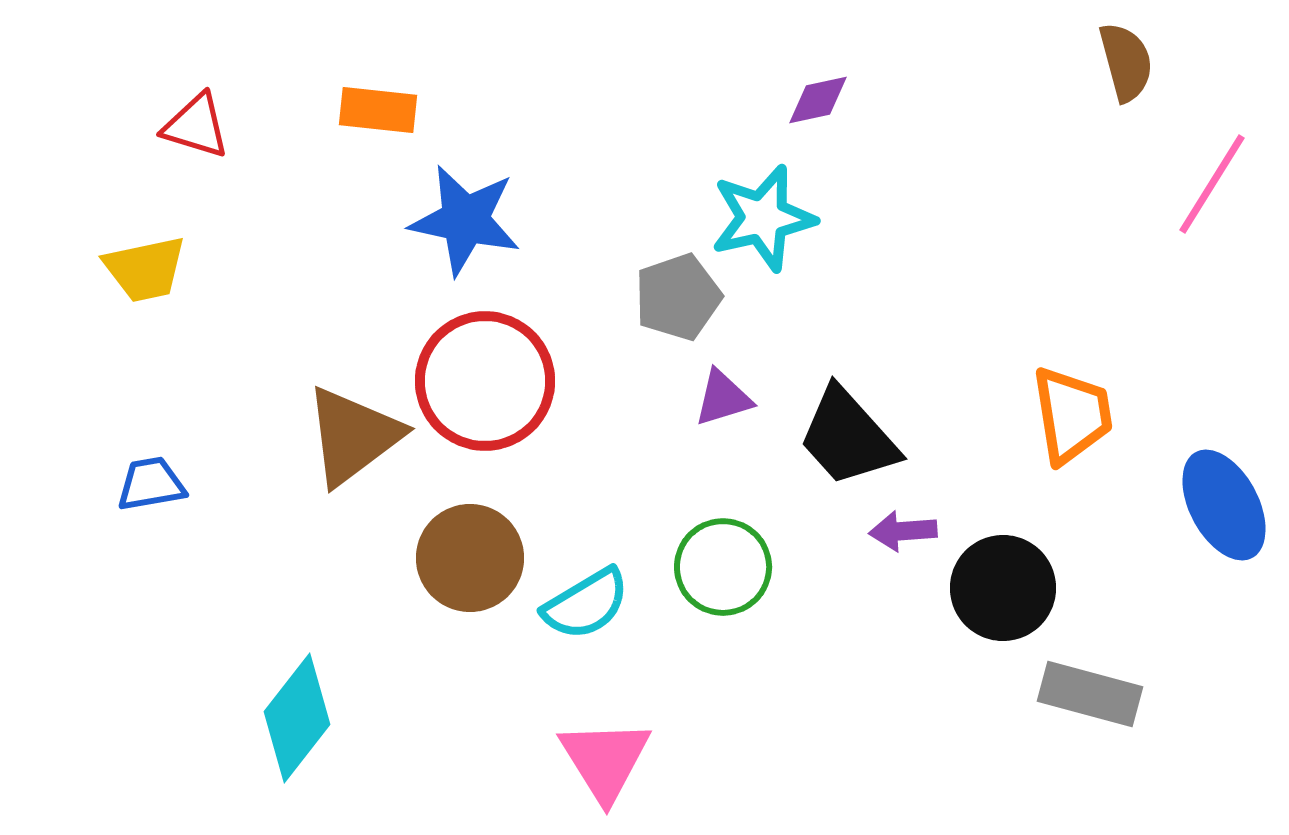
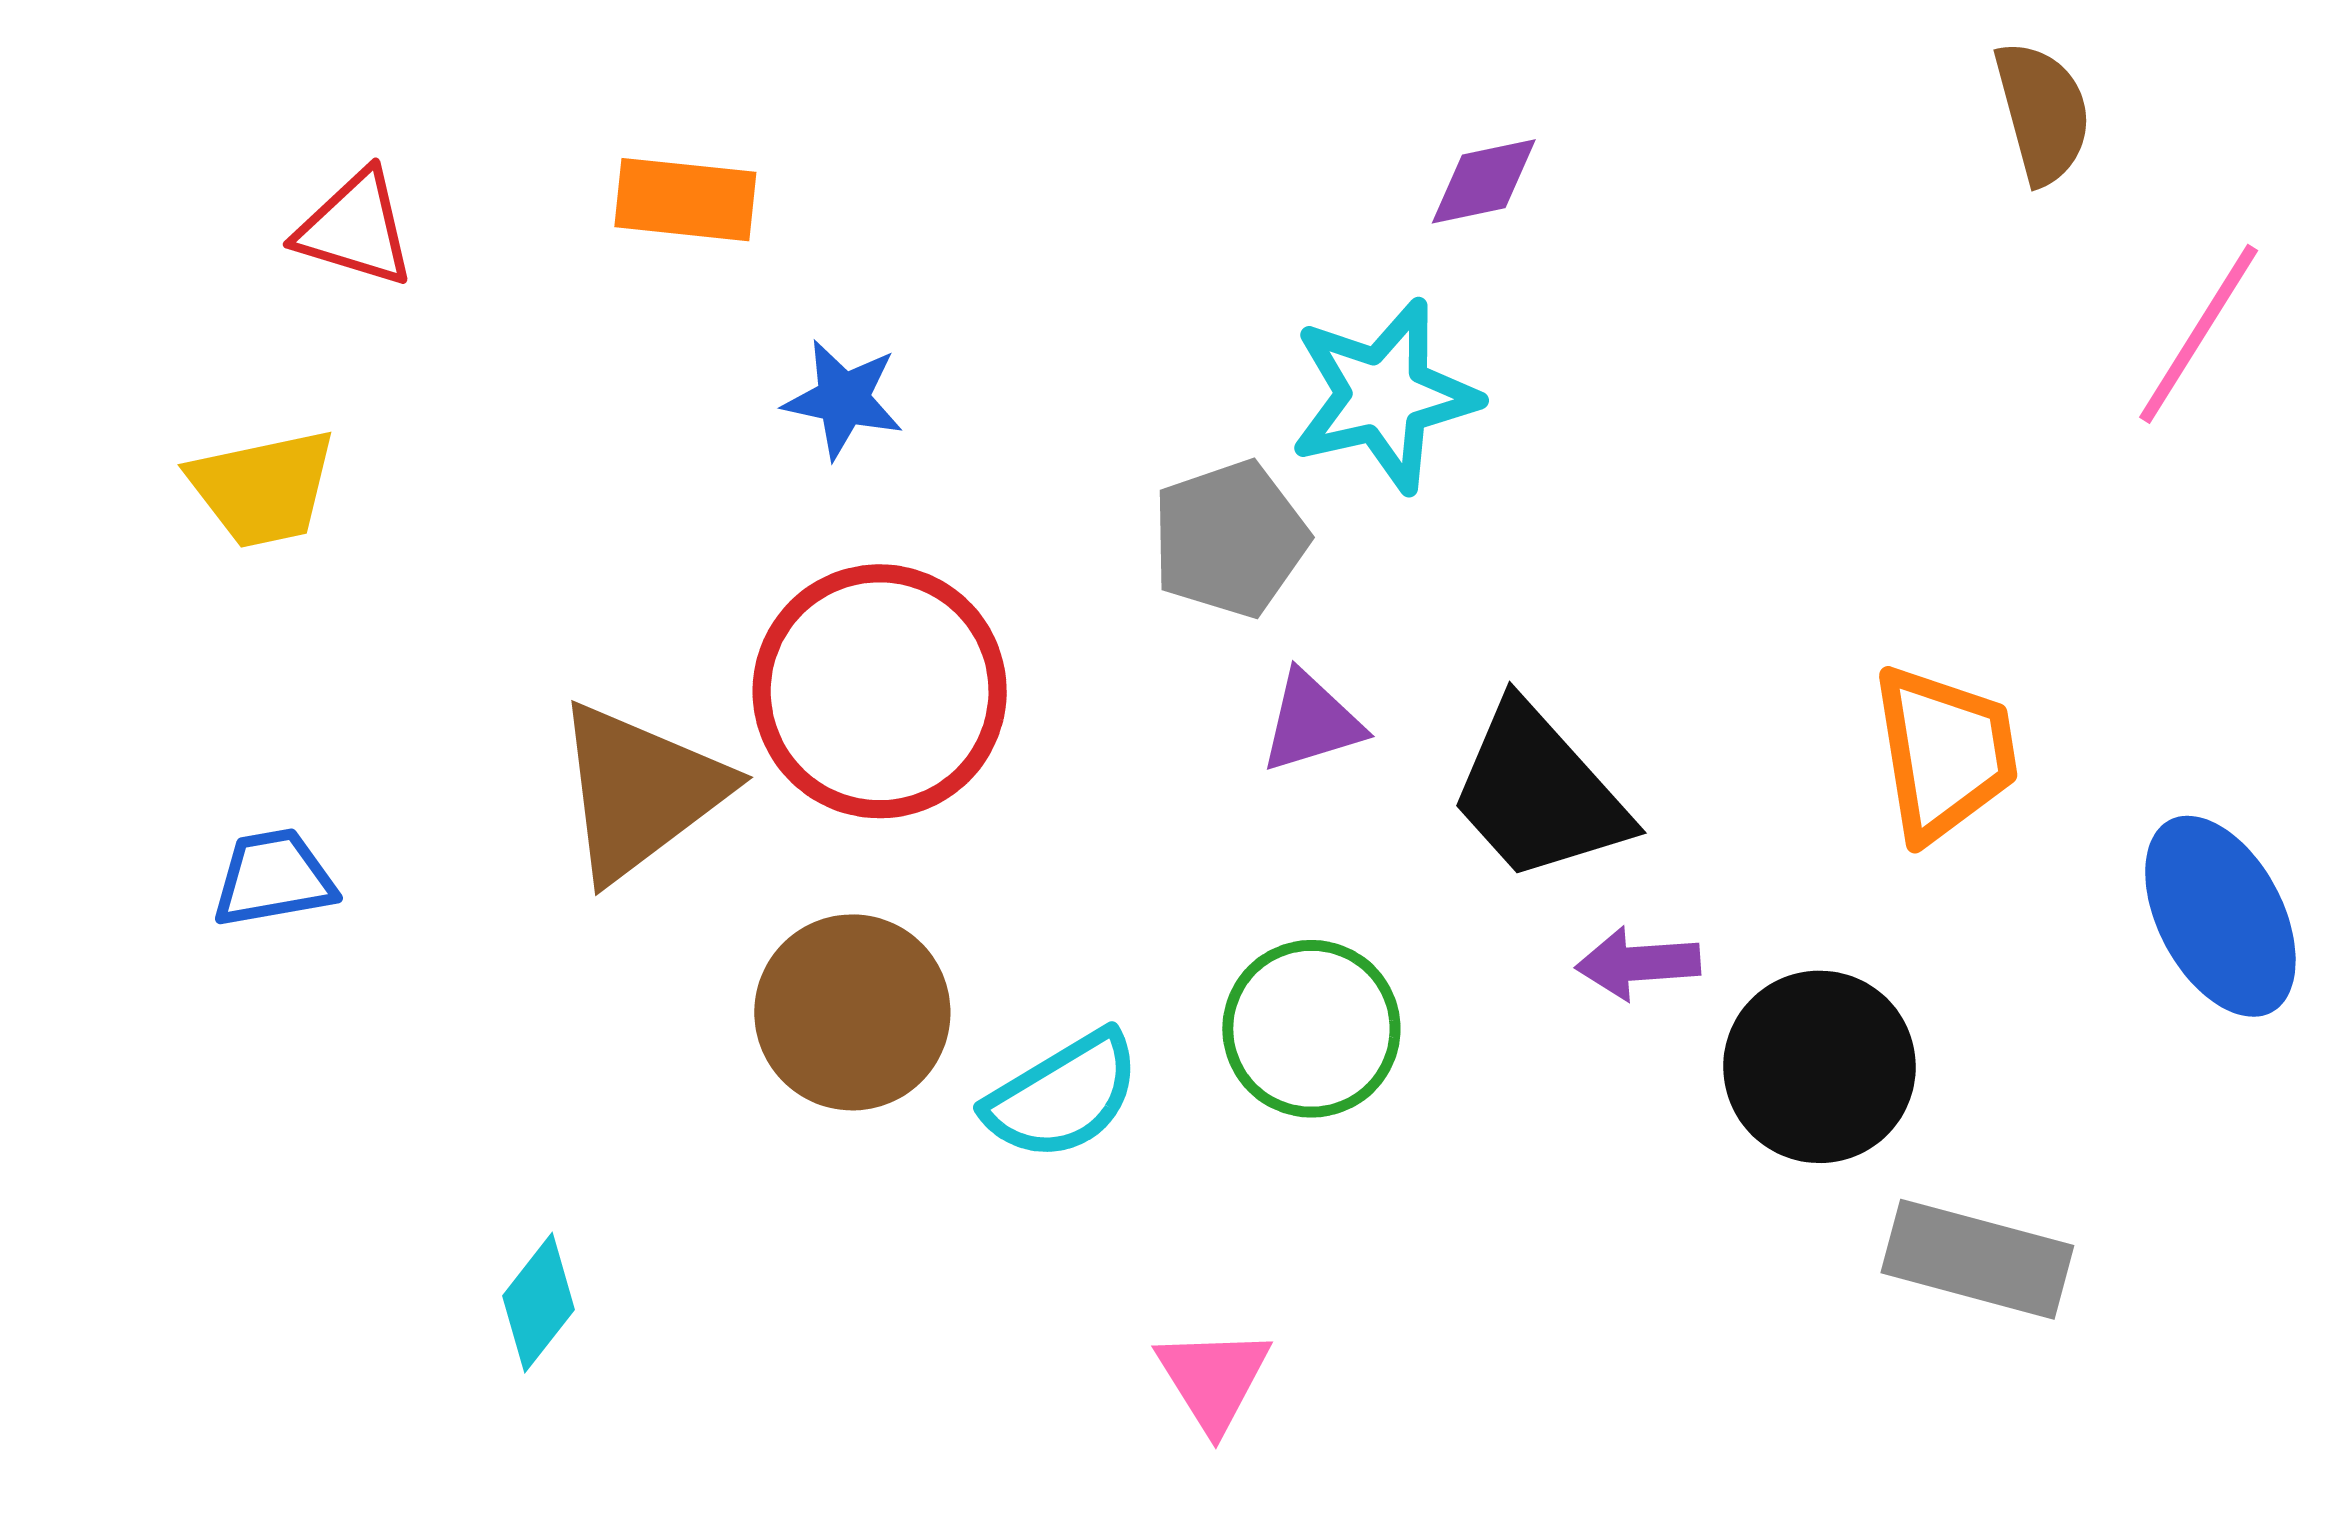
blue star: (465, 220) -> (843, 399), size x0.6
cyan diamond: (297, 718) -> (538, 1303), size x0.6
pink triangle: (605, 760) -> (1213, 1379), moved, size x0.7

